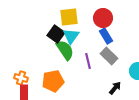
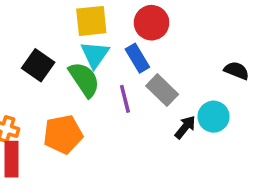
black square: (56, 34) -> (38, 65), moved
blue rectangle: (106, 36) -> (137, 58), moved
black arrow: (115, 88) -> (185, 127), moved

